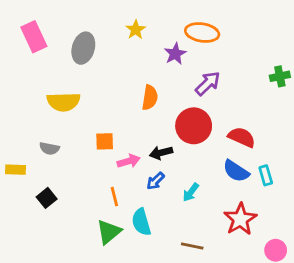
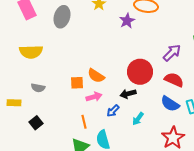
purple arrow: (208, 83) -> (172, 53), moved
orange semicircle: (150, 98) -> (96, 76), moved, turned 114
yellow semicircle: (64, 102) -> (31, 52), moved
black arrow: (161, 153) -> (128, 94), moved

